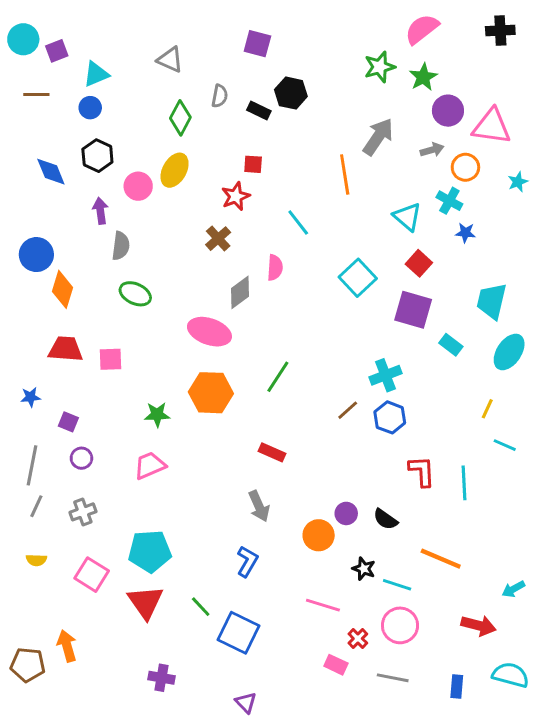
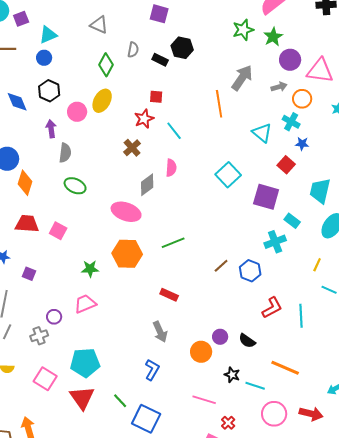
cyan line: (298, 223) -> (174, 131), moved
red square: (419, 263) -> (286, 165), moved
pink square: (111, 359) -> (58, 231), turned 30
cyan cross: (385, 375) -> (275, 242), moved
green line: (278, 377) -> (173, 243), turned 35
purple circle: (81, 458) -> (54, 317), moved
red L-shape: (422, 471) -> (272, 308), turned 65
pink circle: (400, 625) -> (274, 414), moved

